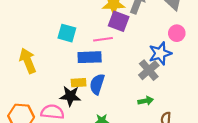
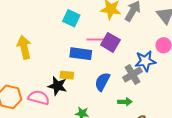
purple square: (119, 21) -> (110, 42), moved
cyan square: (67, 33) -> (71, 18), moved
blue semicircle: (97, 84) -> (102, 82), moved

